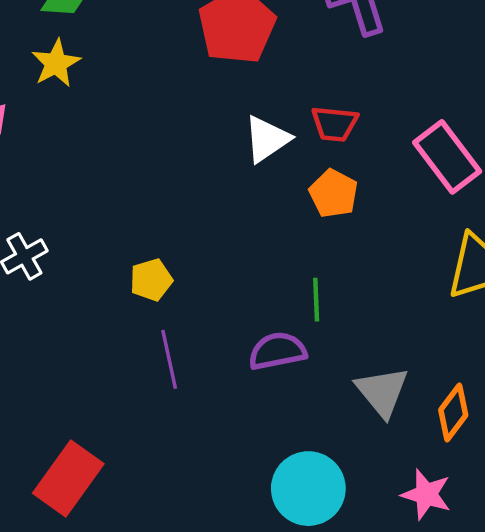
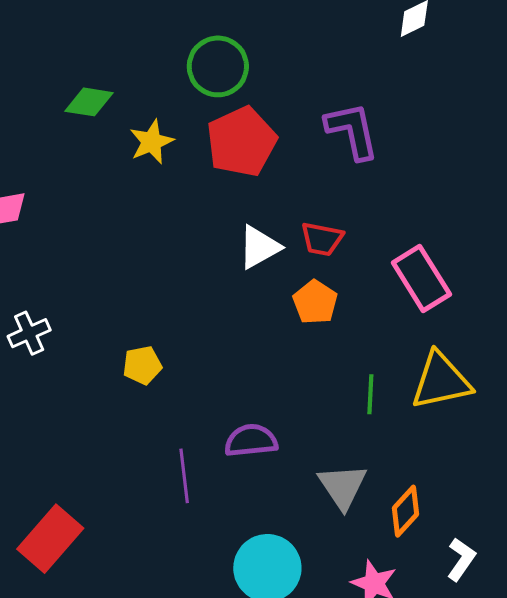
yellow star: (56, 63) -> (151, 142), moved
green line: (316, 300) -> (370, 394), moved
purple line: (169, 359) -> (184, 476), moved

